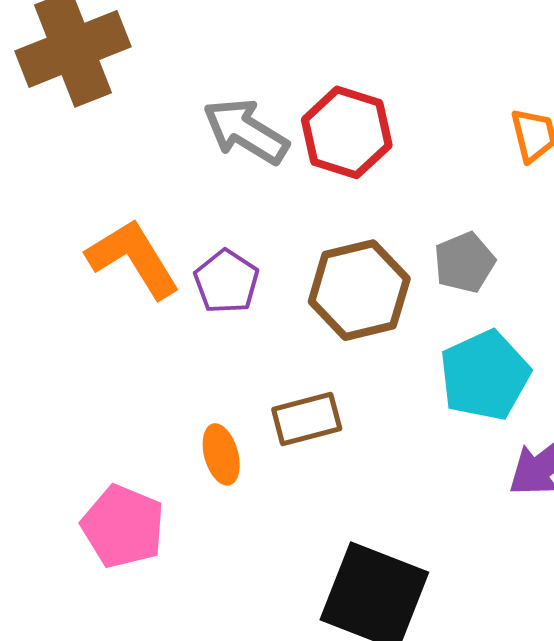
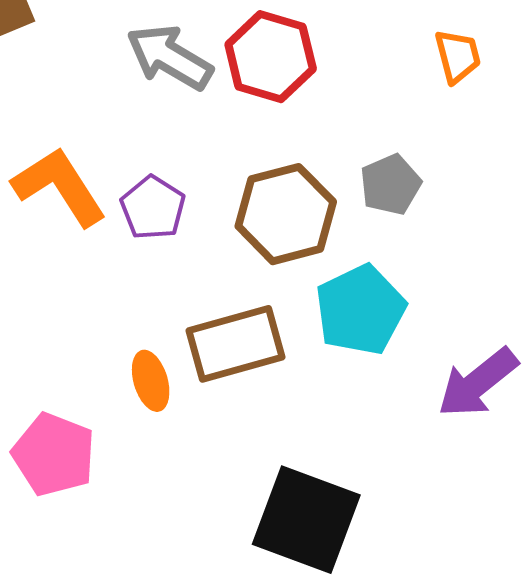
cyan pentagon: (485, 375) -> (360, 310), moved
brown rectangle: (307, 419) -> (236, 344), size x1.4

